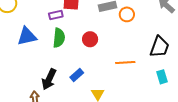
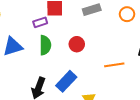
orange circle: (127, 14) -> (127, 14), moved
blue rectangle: (77, 75) -> (66, 81), size x1.5

